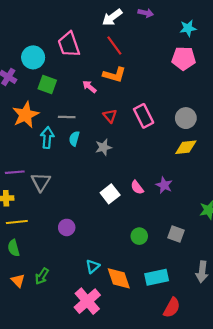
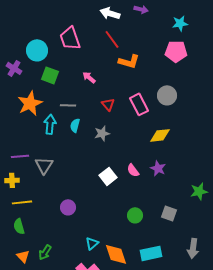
white arrow: (112, 17) -> (110, 13), turned 54
orange L-shape: (114, 75) -> (129, 61), moved
gray circle: (186, 118) -> (167, 95), moved
yellow diamond: (186, 147) -> (160, 135), moved

